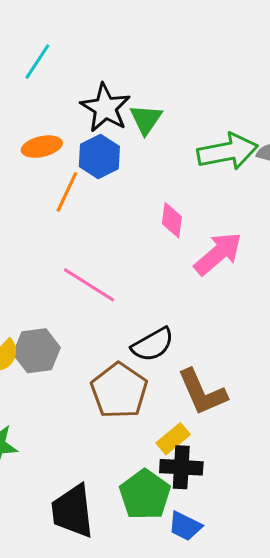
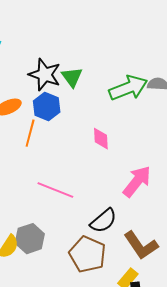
pink arrow: (218, 254) -> (137, 181), moved

